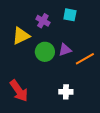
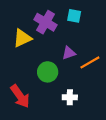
purple cross: (43, 21) -> (45, 22), size x1.5
green circle: (45, 52) -> (48, 72), moved

